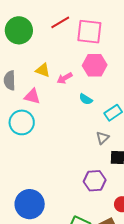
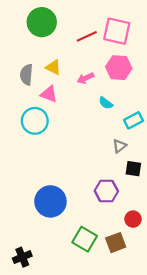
red line: (60, 22) -> (87, 36), moved
yellow triangle: (43, 70) -> (53, 67), moved
blue circle: (30, 204) -> (50, 201), moved

